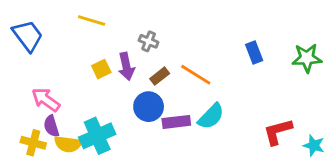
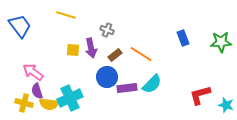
yellow square: (101, 69) -> (73, 50), turned 32

